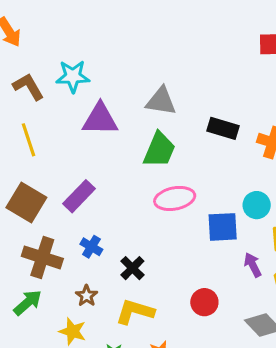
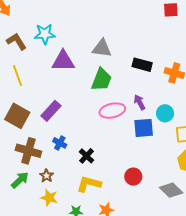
purple arrow: (253, 265) -> (140, 102), moved
brown star: (86, 296) -> (47, 176), moved

